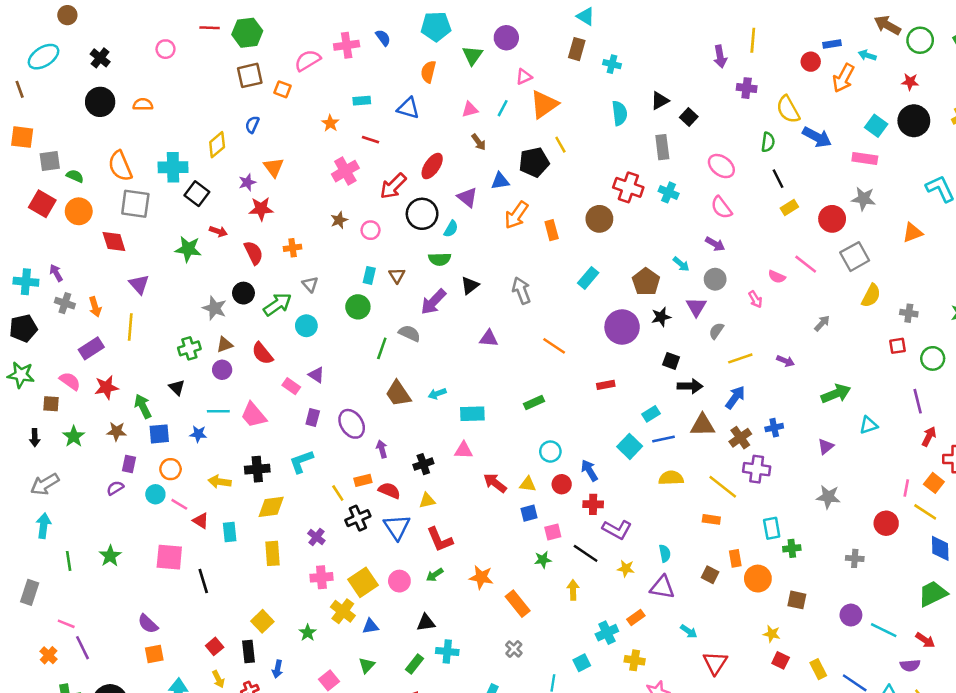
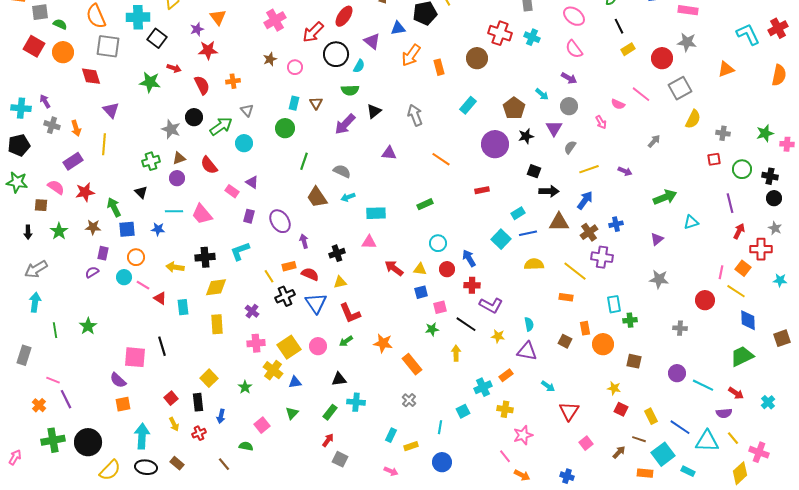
gray semicircle: (409, 333) -> (342, 171), moved
pink square: (169, 557) -> (135, 357), moved

